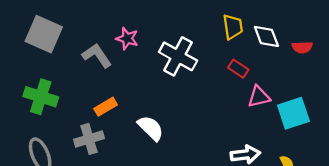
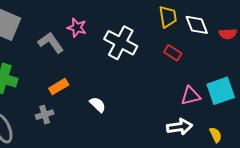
pink triangle: (259, 97) -> (191, 96), moved
white semicircle: (151, 128) -> (98, 105), size x0.7
gray cross: (89, 139) -> (45, 115), size x0.7

